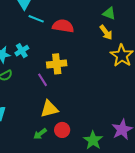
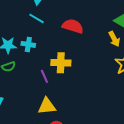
cyan line: (36, 19) -> (37, 18), moved
cyan cross: (22, 51) -> (28, 44), turned 32

